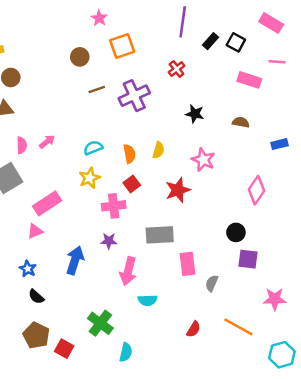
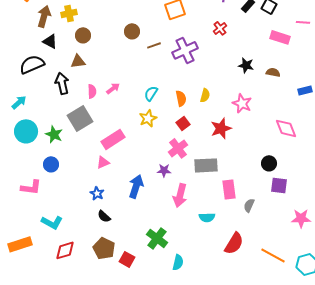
brown circle: (80, 57) -> (132, 31), moved
black star: (195, 114) -> (246, 65), moved
cyan semicircle: (93, 148) -> (151, 93), turned -35
pink diamond: (257, 190) -> (286, 128), turned -55
pink cross: (114, 206) -> (178, 148), moved, turned -30
cyan semicircle: (148, 300) -> (207, 217), moved
orange line: (238, 327) -> (273, 255), moved
red semicircle: (194, 329) -> (234, 243), size x1.6

